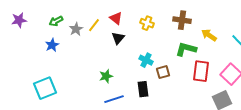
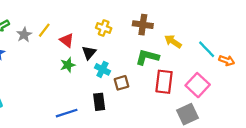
red triangle: (116, 18) -> (67, 40), moved
black triangle: (118, 38) -> (89, 53), moved
green star: (106, 76) -> (68, 65), moved

